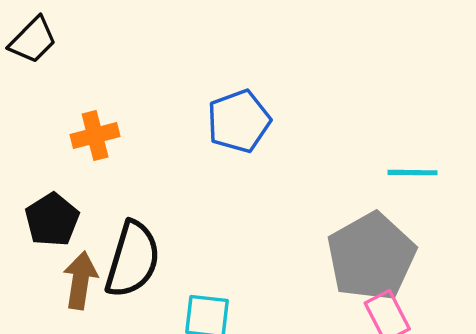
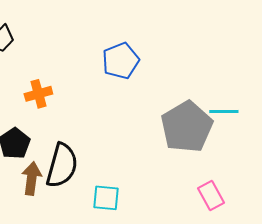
blue pentagon: (239, 121) -> (121, 61), moved
gray pentagon: (371, 257) -> (187, 127), moved

